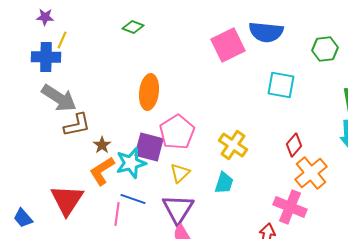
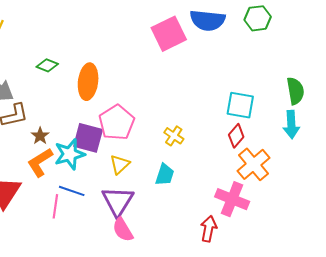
green diamond: (133, 27) -> (47, 65), moved
green hexagon: (325, 49) -> (258, 18), moved
cyan square: (281, 85) -> (240, 105), moved
yellow cross: (233, 145) -> (174, 136), size x0.7

